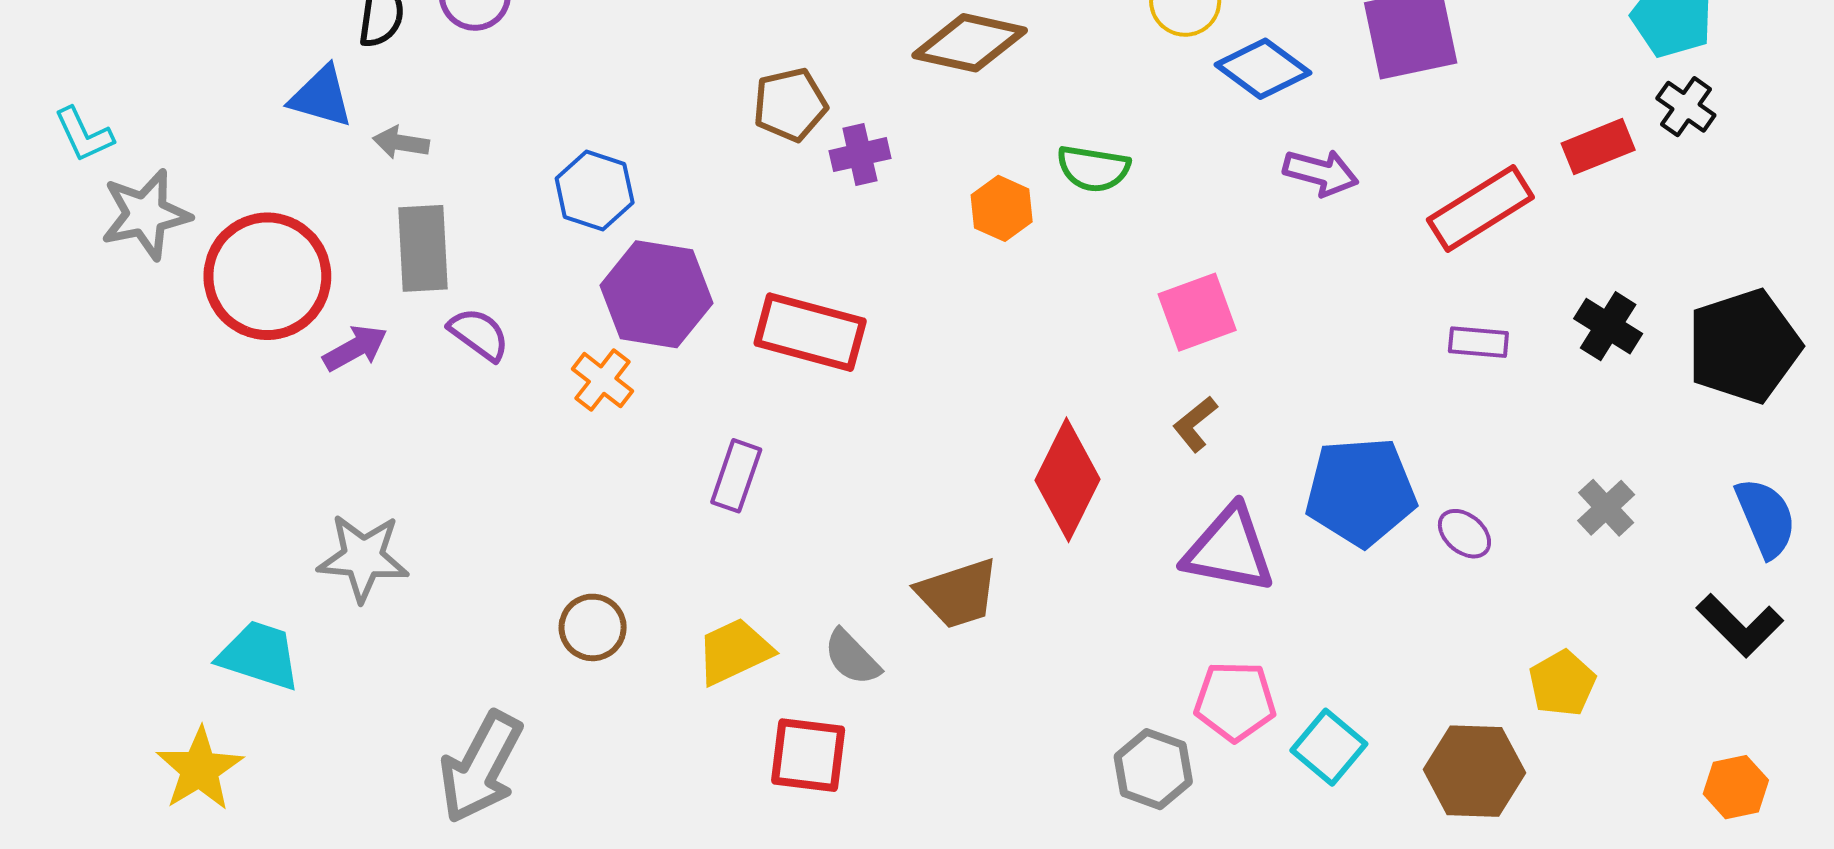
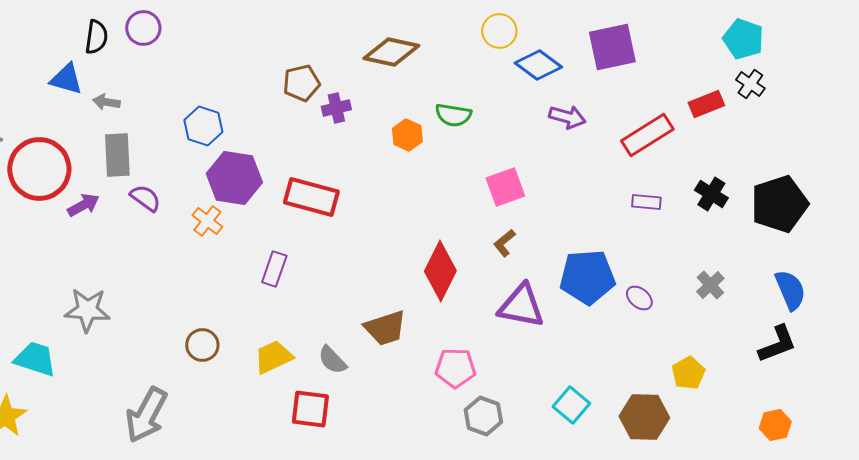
black L-shape: (1740, 625) -> (777, 344), turned -66
pink pentagon: (1235, 701) -> (455, 368), moved

